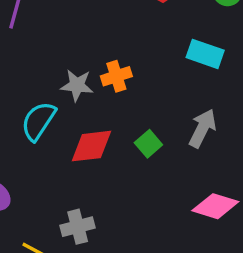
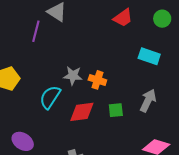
orange cross: (116, 76) -> (97, 80), moved, turned 36
green square: (148, 144) -> (116, 110), turned 35

